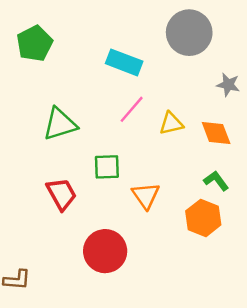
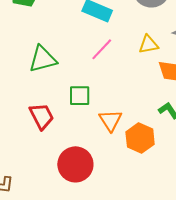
yellow triangle: (171, 123) -> (148, 44), moved
orange hexagon: (203, 218) -> (140, 138), moved

